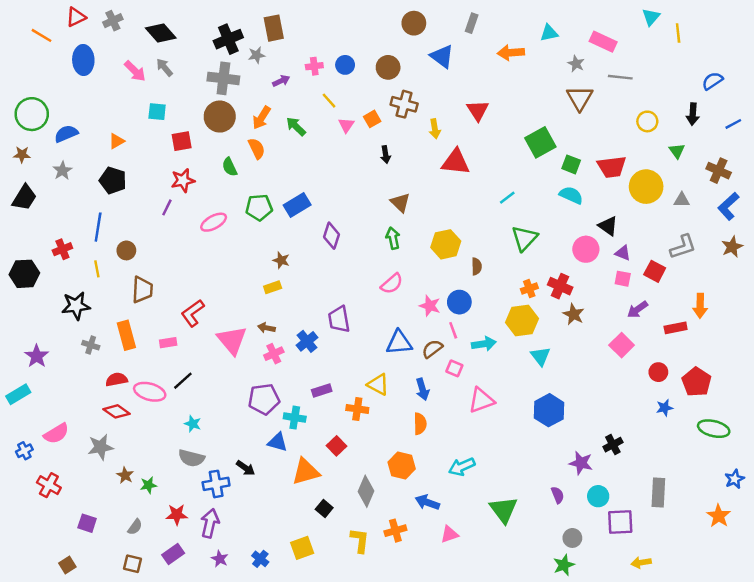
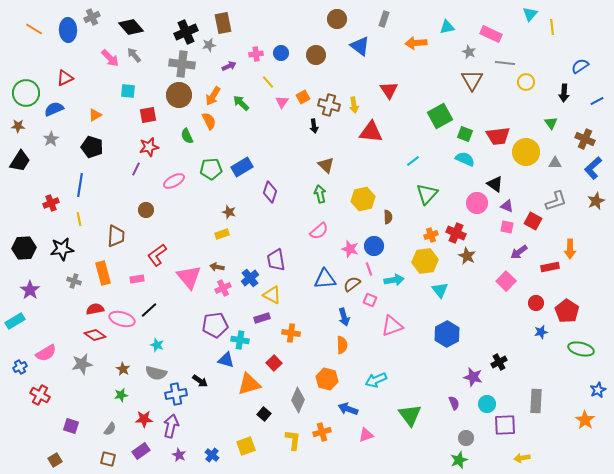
red triangle: (76, 17) -> (65, 78), moved
blue ellipse: (83, 60) -> (68, 30), moved
brown cross: (404, 104) -> (329, 105), moved
yellow circle: (647, 121) -> (526, 82), moved
brown circle: (126, 250) -> (146, 210), moved
black hexagon: (24, 274) -> (24, 248), moved
yellow triangle: (378, 384) -> (272, 295), moved
brown star: (125, 475) -> (123, 369), moved

